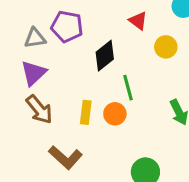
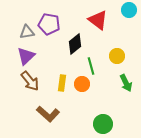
red triangle: (138, 21) -> (98, 20), size x1.5
yellow circle: (166, 47) -> (117, 56), moved

